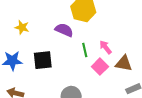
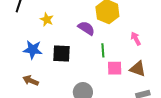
pink arrow: (106, 47) -> (136, 39), moved
pink square: (100, 67) -> (115, 68), turned 35

